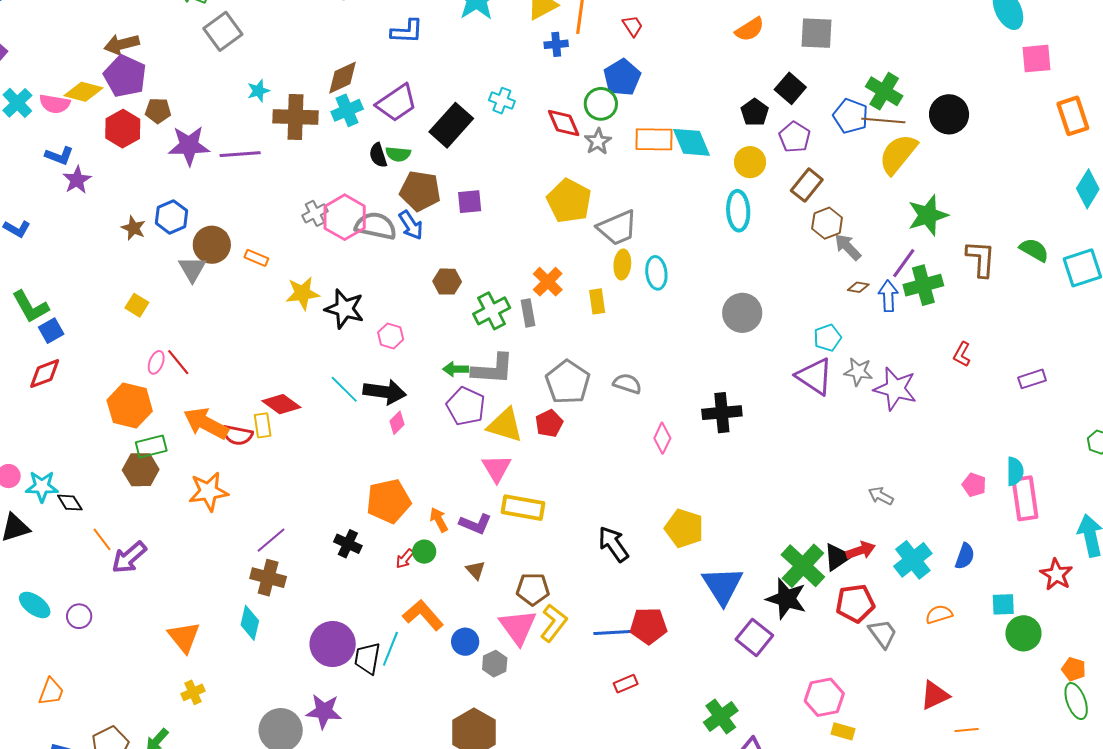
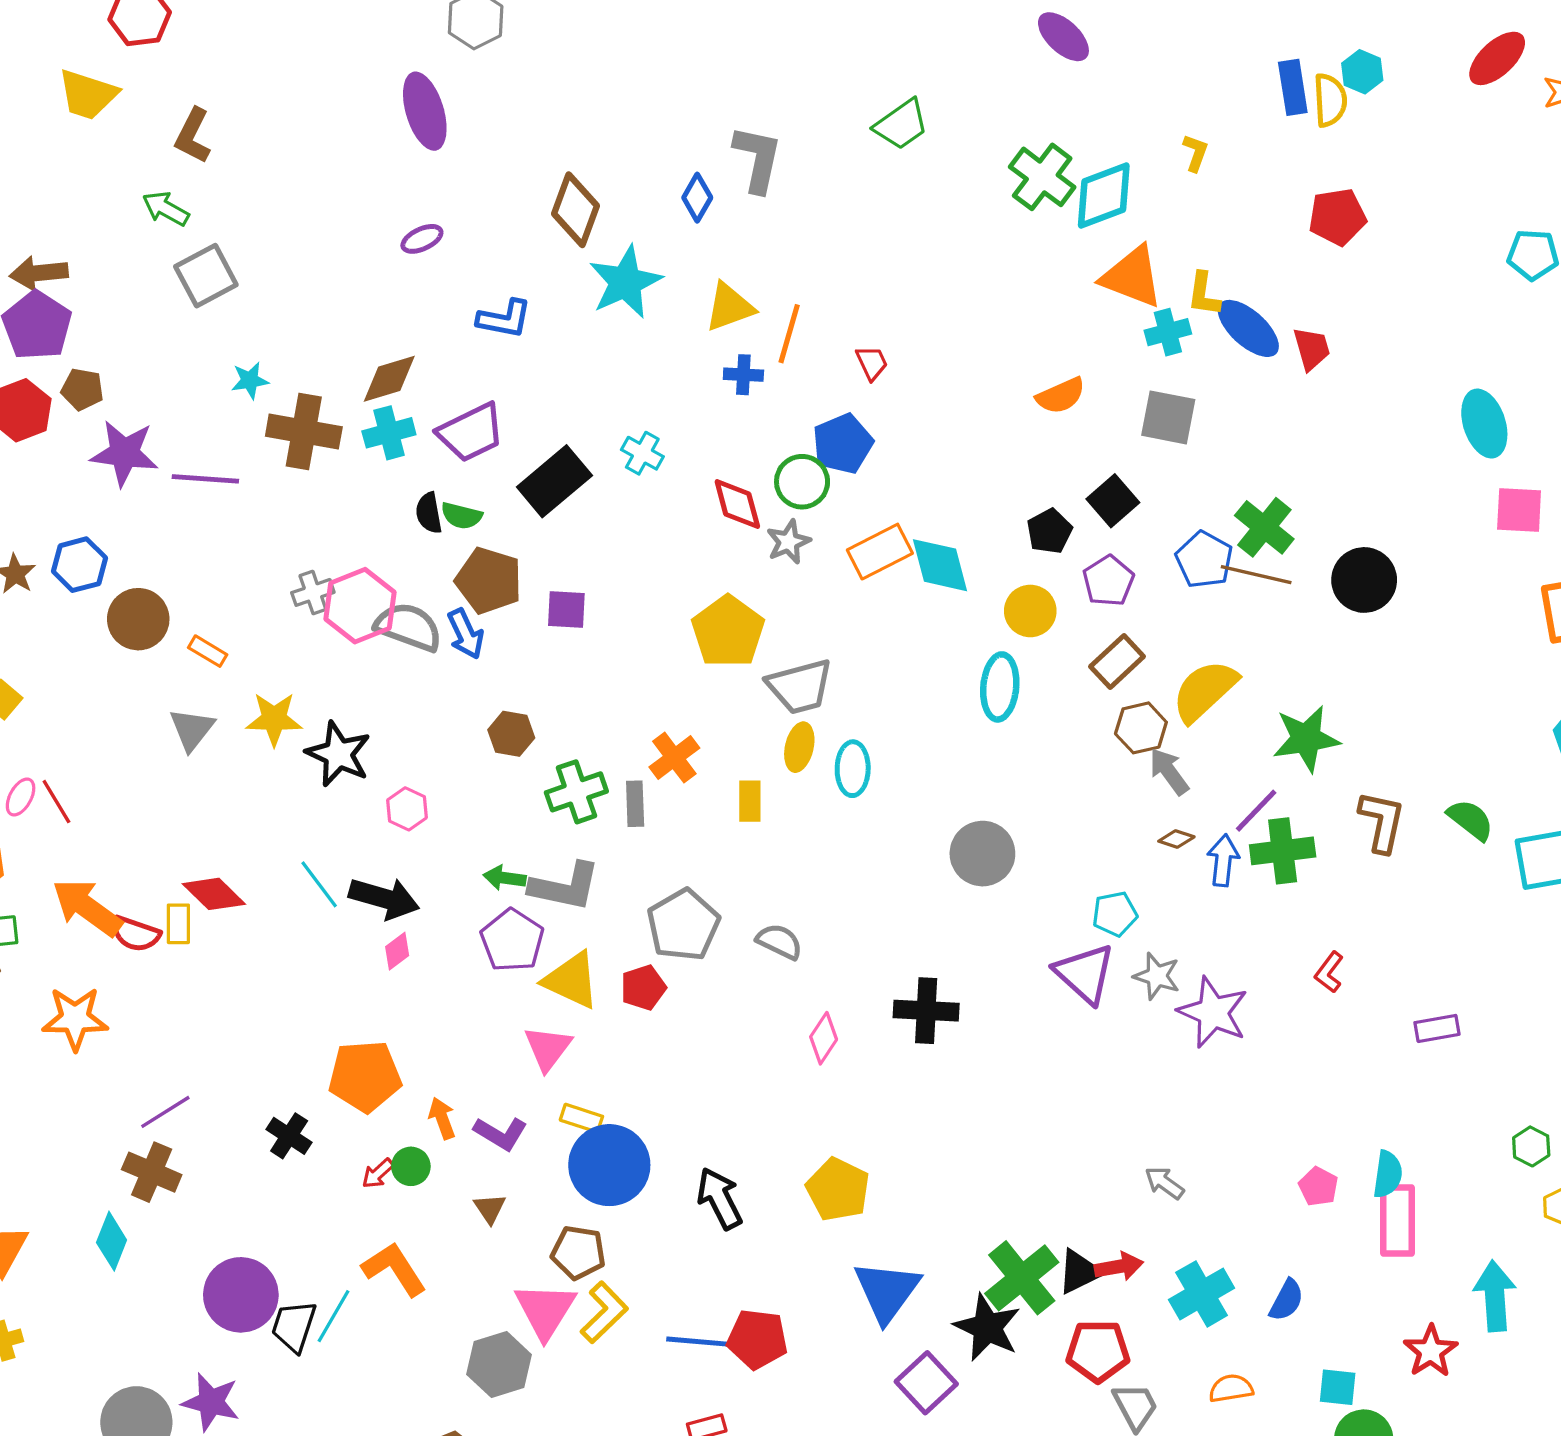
orange rectangle: (654, 139) -> (880, 552), turned -36
yellow semicircle: (898, 154) -> (1205, 691), moved
gray triangle: (192, 269) -> (192, 729), moved
yellow rectangle: (523, 508) -> (581, 1118), size x0.6
blue circle: (465, 642) -> (609, 1165), moved, size x1.8
gray hexagon: (495, 664) -> (499, 1365), size x1.5

